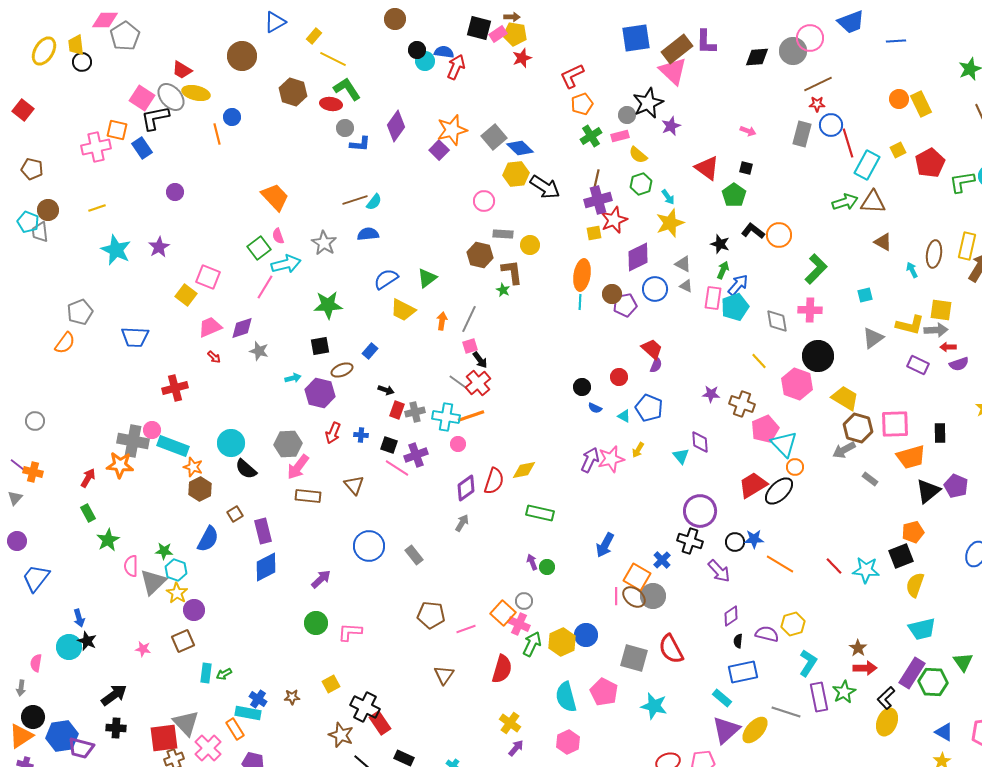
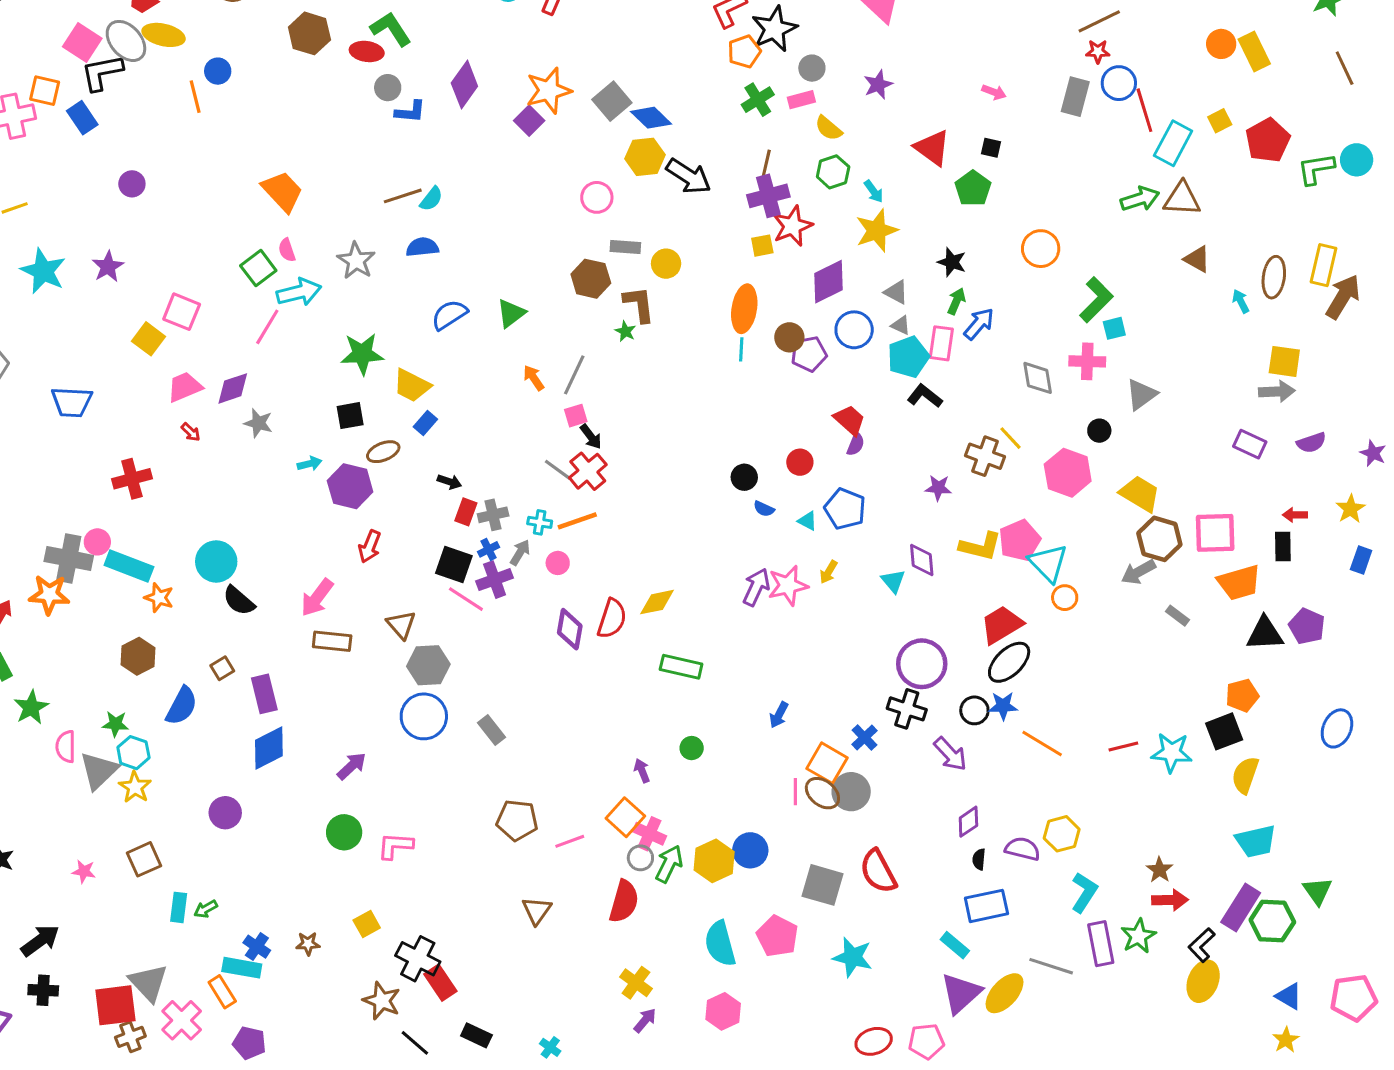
black star: (648, 103) -> (774, 29), moved
black L-shape: (753, 231) -> (925, 396), moved
cyan square: (865, 295) -> (1114, 328), moved
cyan pentagon: (735, 307) -> (908, 357), moved
yellow trapezoid: (403, 310) -> (412, 385), moved
orange arrow: (442, 321) -> (534, 378), turned -42
yellow L-shape: (910, 325) -> (980, 546), moved
gray triangle: (873, 338) -> (1141, 394), moved
red arrow: (948, 347) -> (1295, 515), moved
black circle: (818, 356) -> (1099, 431), size x0.5
brown cross: (742, 404) -> (985, 456), moved
cyan cross: (446, 417) -> (540, 522), size x0.6
blue cross: (361, 435) -> (489, 549), moved, turned -32
gray hexagon: (288, 444) -> (428, 665), moved
black square: (389, 445) -> (454, 564), size x1.4
purple diamond: (466, 488) -> (570, 629), turned -44
brown hexagon: (200, 489) -> (138, 656), moved
black ellipse: (779, 491) -> (1009, 662), moved
black triangle: (928, 491) -> (1265, 634), turned 36
gray arrow: (462, 523) -> (520, 552), moved
blue arrow: (605, 545) -> (779, 715), size x0.7
purple arrow: (532, 562) -> (642, 771), moved
red line: (834, 566) -> (1123, 747), turned -60
gray circle: (524, 601) -> (640, 858), moved
purple circle: (194, 610) -> (225, 813), moved

